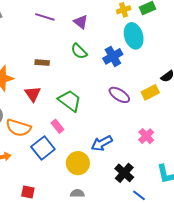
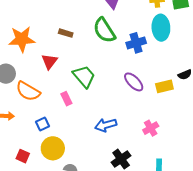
green semicircle: (79, 51) -> (104, 30), size x1.5
blue square: (43, 148) -> (42, 124), moved, size x0.6
yellow circle: (78, 163) -> (53, 148), moved

